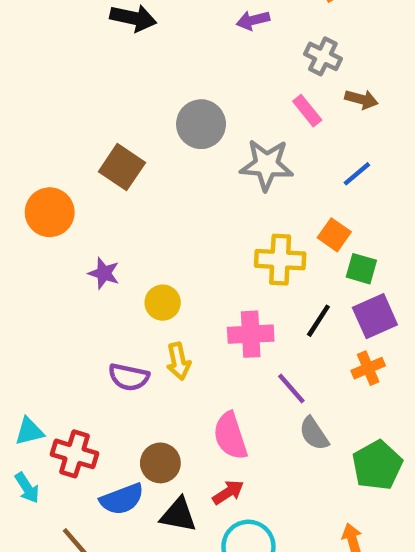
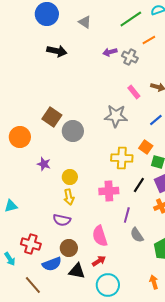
gray cross: (323, 56) -> (130, 57), moved
gray circle: (201, 124) -> (73, 131), moved
yellow arrow: (178, 361) -> (69, 197), moved
purple semicircle: (129, 377) -> (62, 220), moved
purple line: (291, 388) -> (127, 215), turned 56
cyan triangle: (29, 431) -> (11, 206), moved

